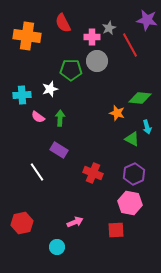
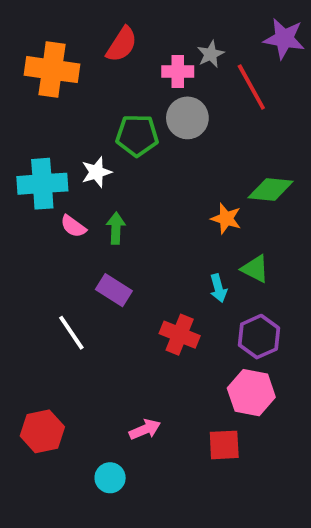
red semicircle: (63, 23) -> (122, 44), turned -120
cyan cross: (22, 95) -> (42, 184), size x1.4
cyan arrow: (147, 127) -> (218, 288), moved

